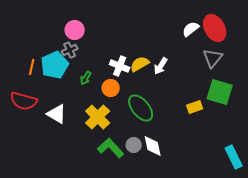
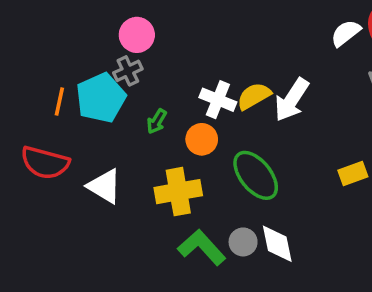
white arrow: (161, 66) -> (292, 100), size x1.4
yellow cross: (98, 117) -> (178, 192), turned 35

